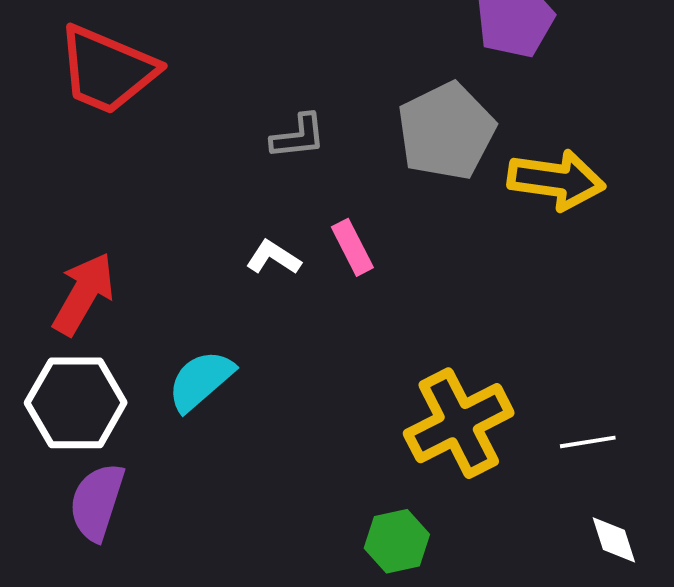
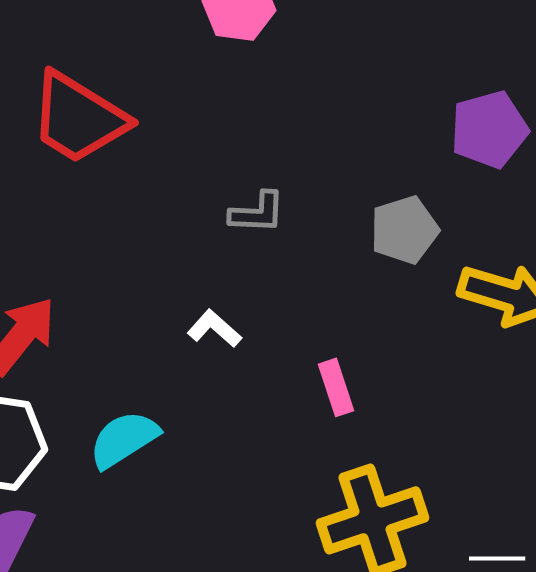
gray pentagon: (446, 131) -> (404, 230), size x0.7
pink rectangle: (352, 247) -> (336, 387), moved

